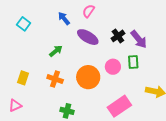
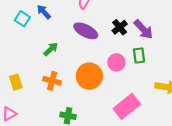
blue arrow: (64, 18) -> (44, 12), moved
cyan square: (24, 24) -> (22, 19), moved
yellow rectangle: (23, 78) -> (16, 82), turned -32

